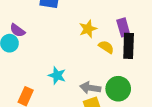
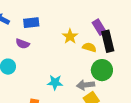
purple semicircle: (17, 30) -> (23, 44), moved
green circle: (118, 89) -> (102, 70), moved

